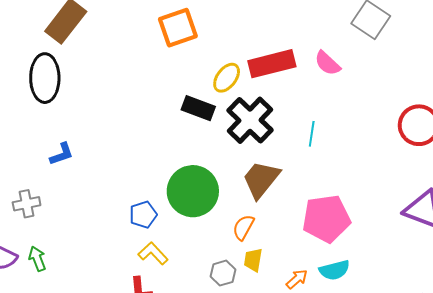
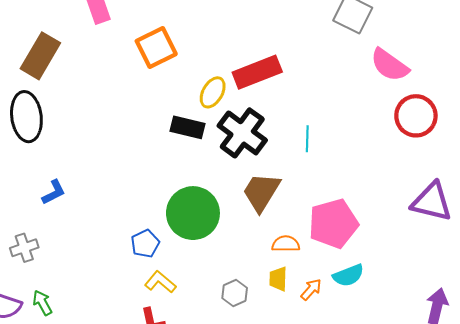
pink semicircle: (327, 63) -> (390, 65), moved, size x1.4
orange semicircle: (243, 227) -> (286, 244), moved, turned 68
yellow trapezoid: (253, 260) -> (278, 279), moved

